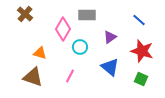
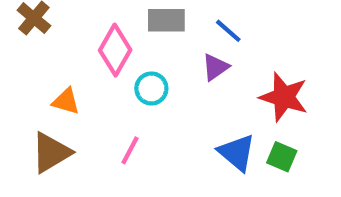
blue line: (139, 20) -> (228, 31), moved
blue triangle: (110, 67) -> (237, 153), moved
brown triangle: (33, 77) -> (51, 153), turned -50

